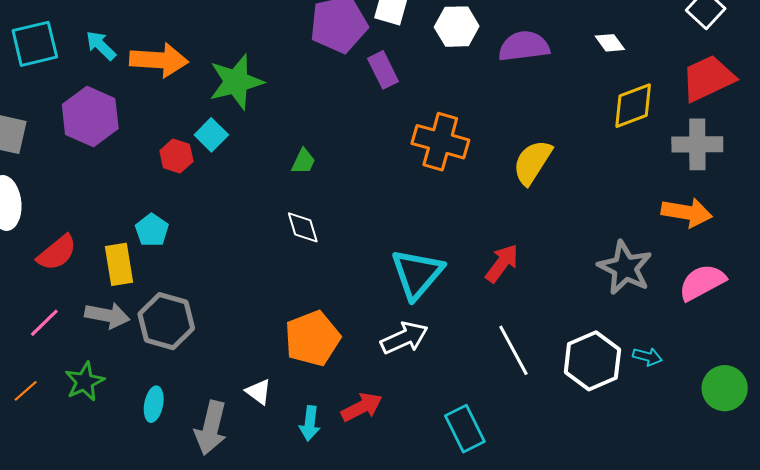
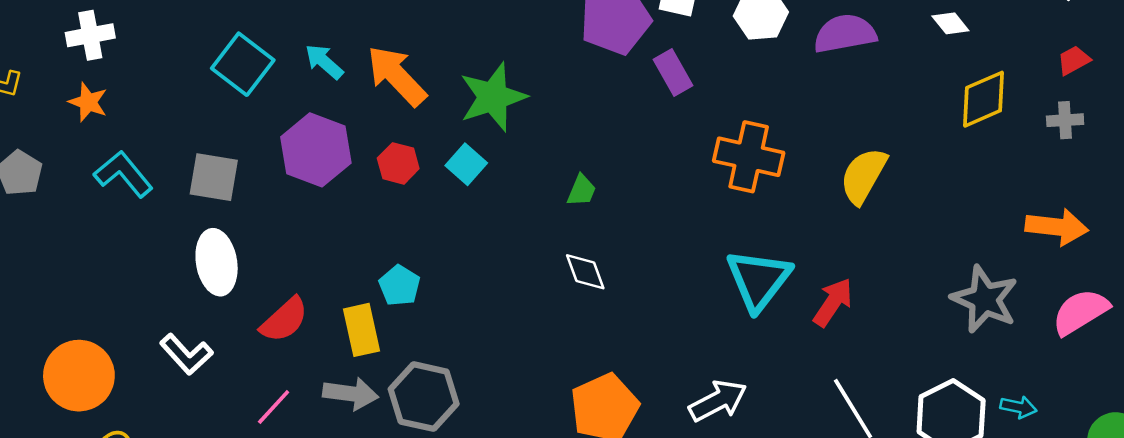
cyan square: (35, 44) -> (243, 64), turned -36
orange arrow: (159, 60) -> (397, 76), turned -134
red trapezoid: (708, 78) -> (1074, 60), size x0.5
gray cross: (697, 144) -> (1065, 120), moved, size x0.6
red hexagon: (176, 156) -> (398, 163), moved
cyan triangle: (417, 274) -> (759, 280), moved

